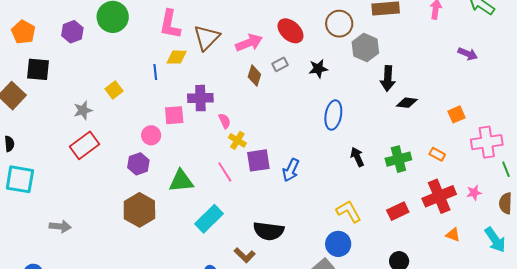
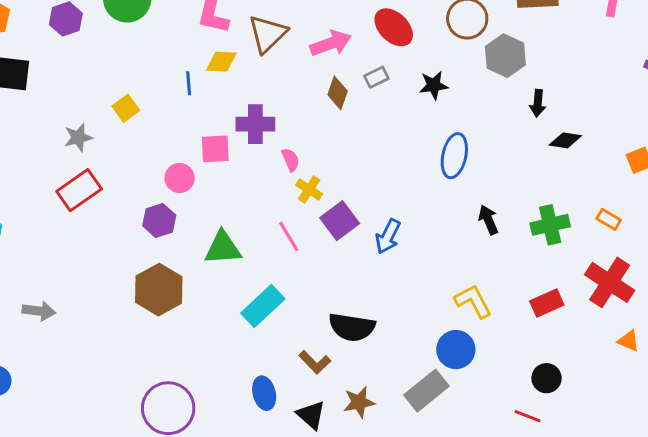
black arrow: (388, 78) -> (538, 103), size x0.7
purple square: (258, 160) -> (340, 221), turned -30
red cross: (439, 196) -> (610, 282), turned -36

